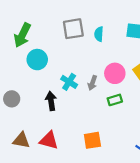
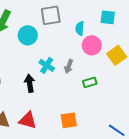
cyan semicircle: (99, 34) -> (80, 28), moved
cyan circle: (37, 60) -> (28, 35), moved
pink circle: (115, 73) -> (92, 45), moved

